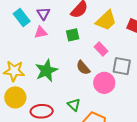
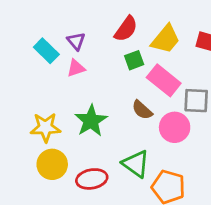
green square: (73, 35) -> (134, 60), moved
pink rectangle: (101, 49) -> (164, 80), size x1.6
green triangle: (74, 105) -> (136, 164), size x1.5

